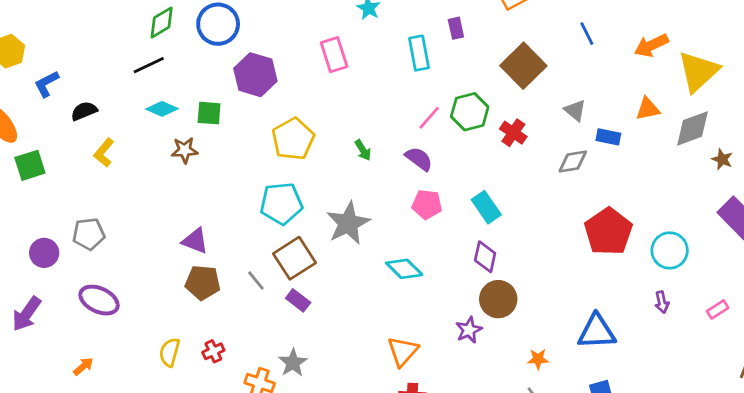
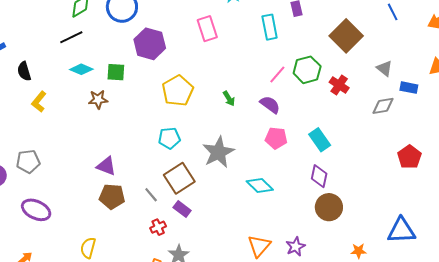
black semicircle: (84, 111) -> (24, 71), turned -84
cyan pentagon: (281, 203) -> (169, 138), size x0.7
red pentagon: (608, 231) -> (409, 157), size x0.7
purple star: (469, 330) -> (295, 247), moved
red cross: (213, 351) -> (158, 227), moved

